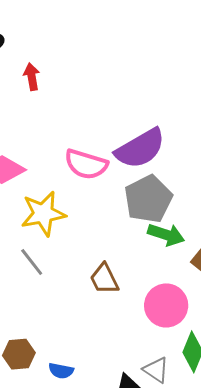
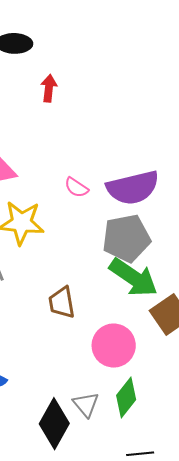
pink semicircle: (86, 164) -> (76, 187), size x0.6
green arrow: (166, 235) -> (133, 277), size x1.4

